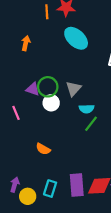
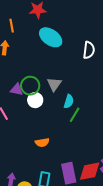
orange line: (47, 12) -> (12, 26), moved
cyan semicircle: (87, 109) -> (69, 101), turned -64
orange semicircle: (43, 149) -> (42, 143), moved, turned -32

